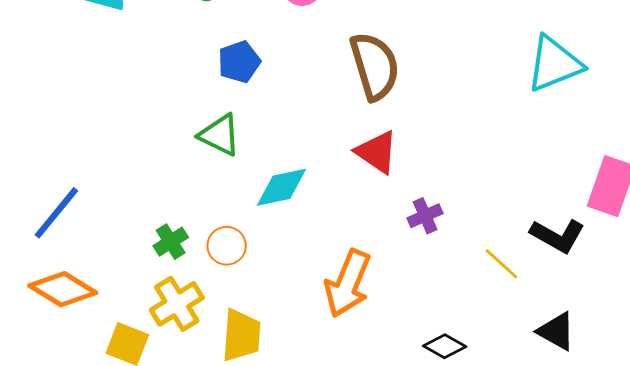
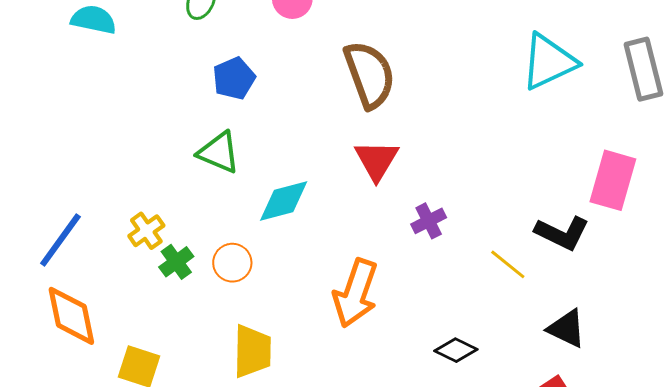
red triangle: (377, 152) -> (377, 160), turned 30
orange diamond: (63, 289) -> (71, 316), turned 50
yellow cross: (177, 304) -> (146, 231), moved, size x0.7

